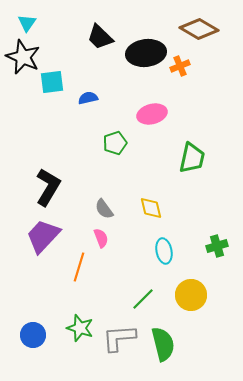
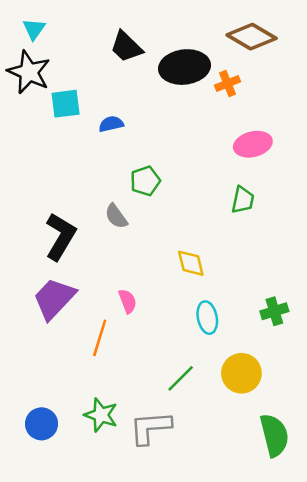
pink ellipse: (152, 114) -> (253, 144), moved
green trapezoid: (192, 158) -> (243, 200), size x0.7
gray semicircle: (104, 209) -> (116, 216), moved
green semicircle: (163, 344) -> (274, 435), moved

